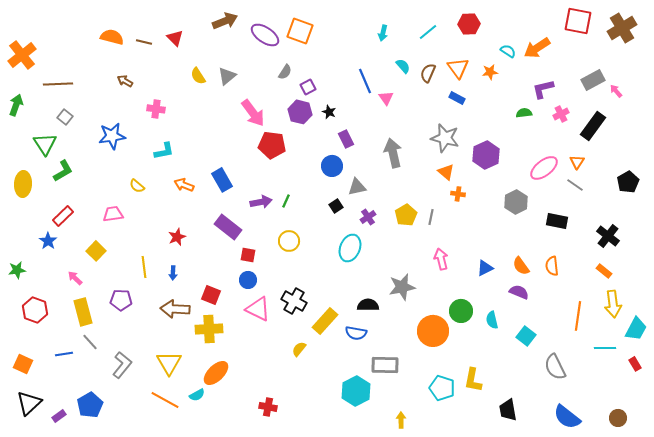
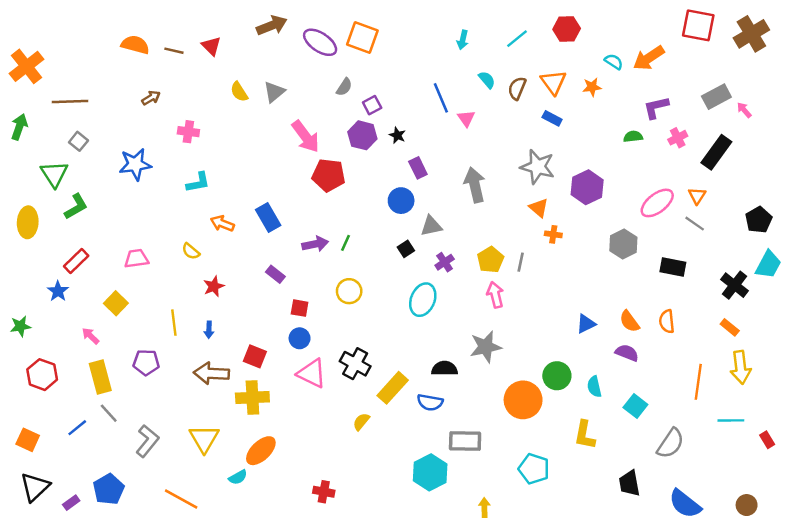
brown arrow: (125, 81) -> (151, 98), turned 119
yellow semicircle: (137, 186) -> (191, 251), moved
purple rectangle: (228, 227) -> (275, 274), size x0.6
pink arrow: (441, 259) -> (495, 295), moved
cyan trapezoid: (636, 329) -> (768, 265), moved
blue line: (64, 354) -> (77, 428), turned -30
gray semicircle: (555, 367) -> (670, 443), turned -120
yellow L-shape: (473, 380) -> (585, 435), moved
orange line: (165, 400) -> (181, 499), moved
black trapezoid: (508, 410) -> (629, 483), moved

